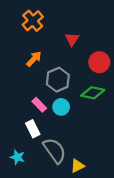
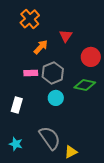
orange arrow: (34, 59) -> (41, 47), moved
pink rectangle: (39, 105) -> (31, 73), moved, turned -48
white rectangle: (33, 129) -> (17, 105), moved, turned 42

